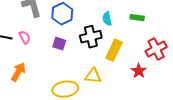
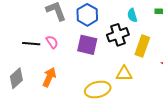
purple square: (59, 44) -> (87, 45), size x1.5

